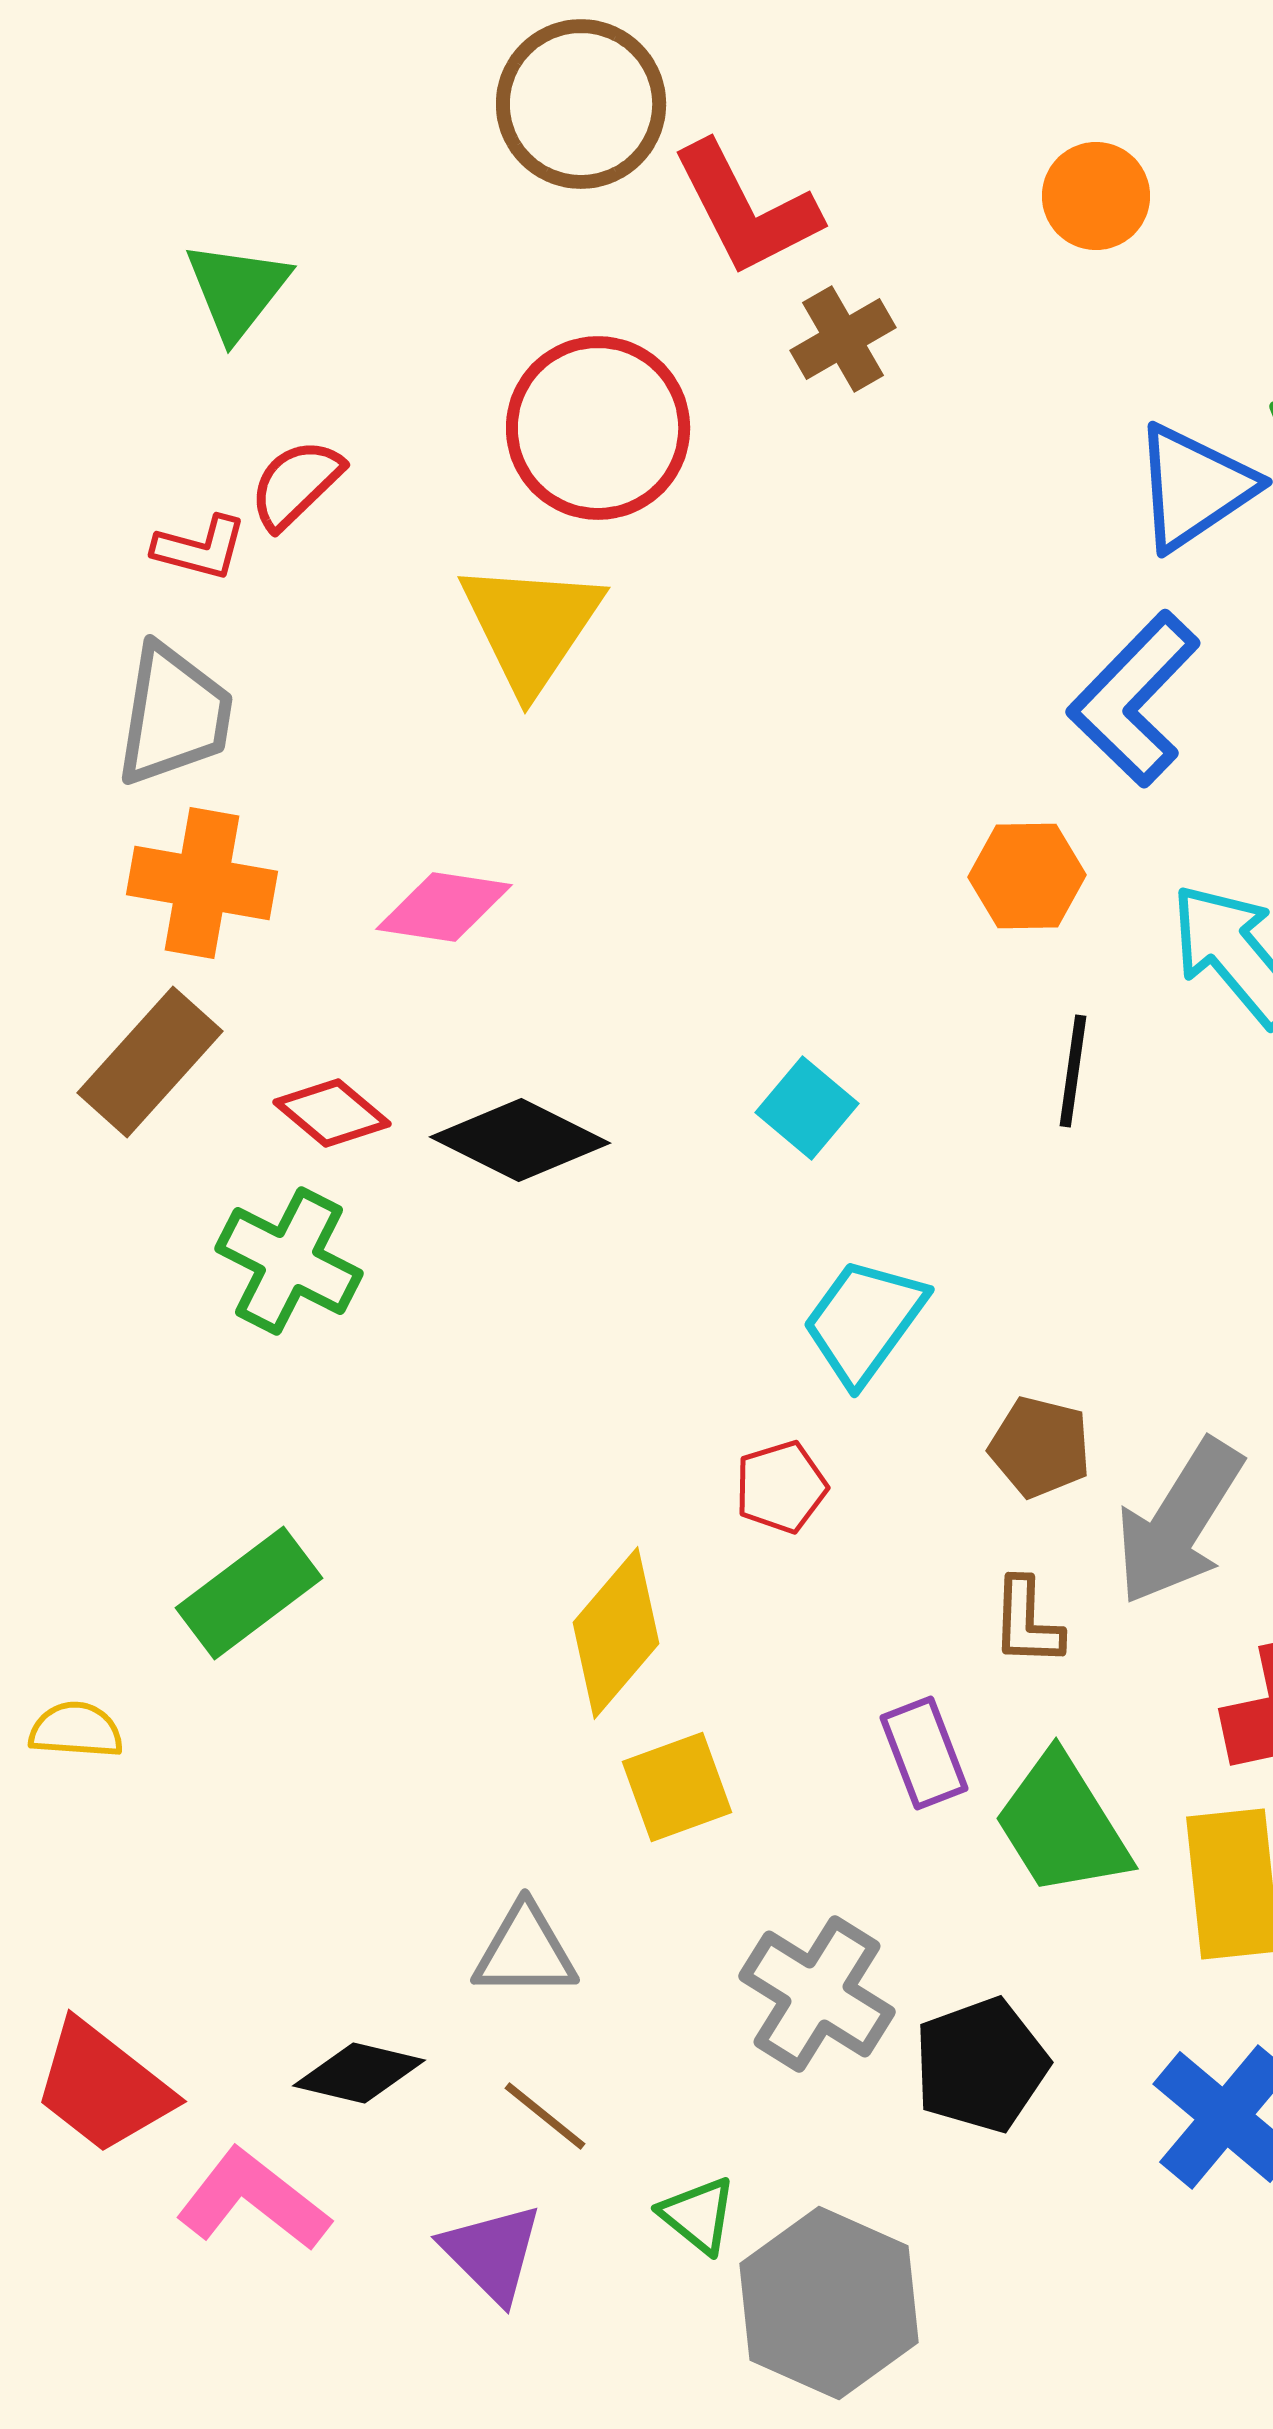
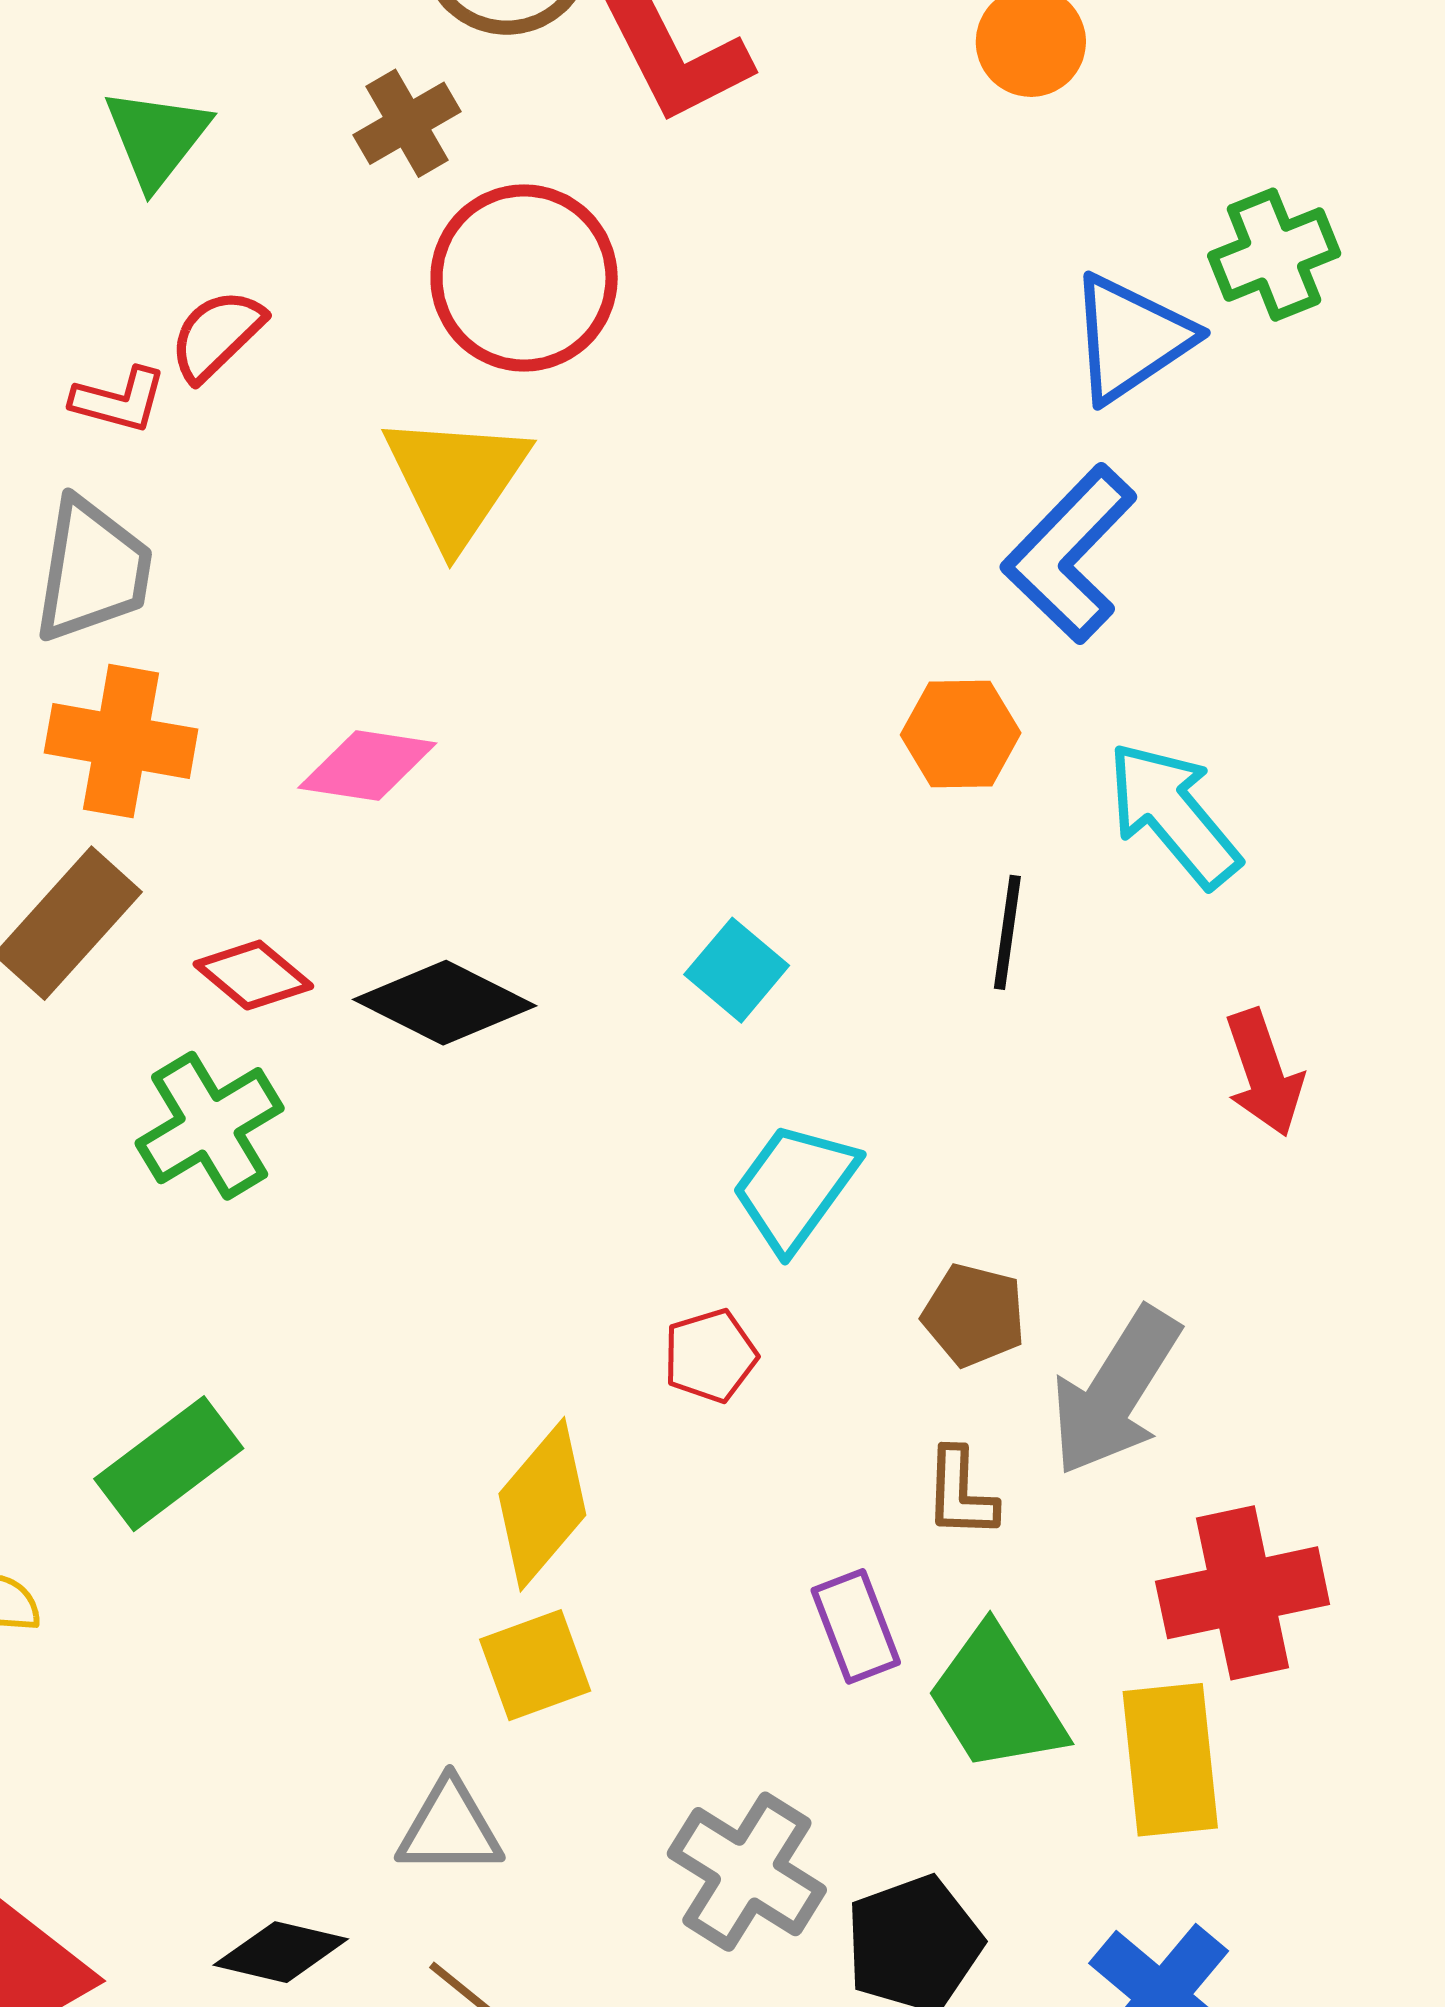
brown cross: (843, 339) -> (407, 123), moved
green cross: (289, 1261) -> (210, 1126), turned 32
yellow square: (677, 1787) -> (535, 1665), moved

